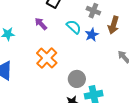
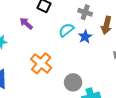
purple arrow: (41, 24) -> (26, 23), moved
cyan semicircle: (74, 27) -> (66, 30), turned -77

